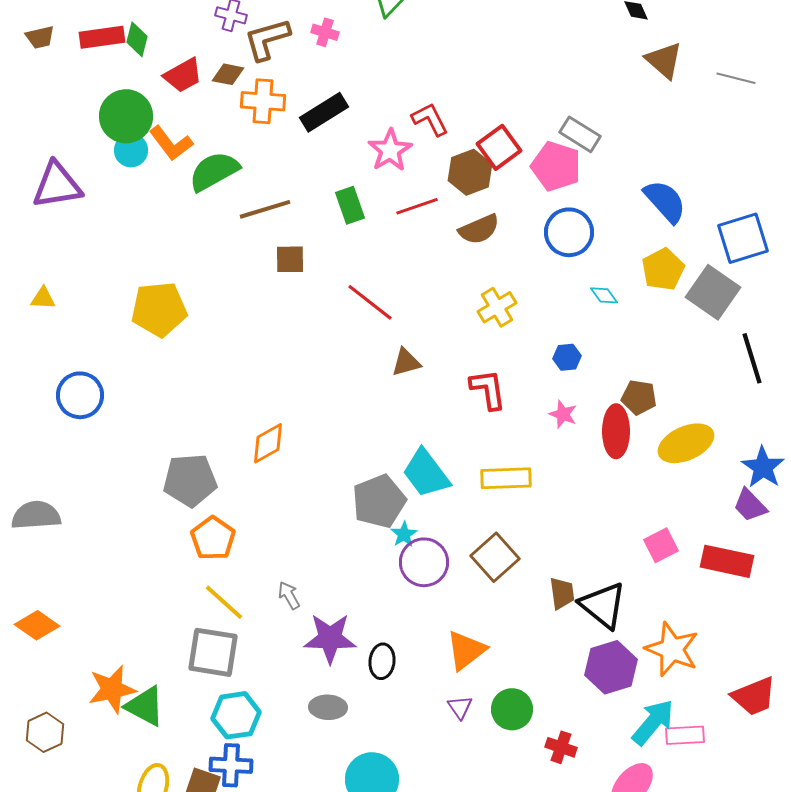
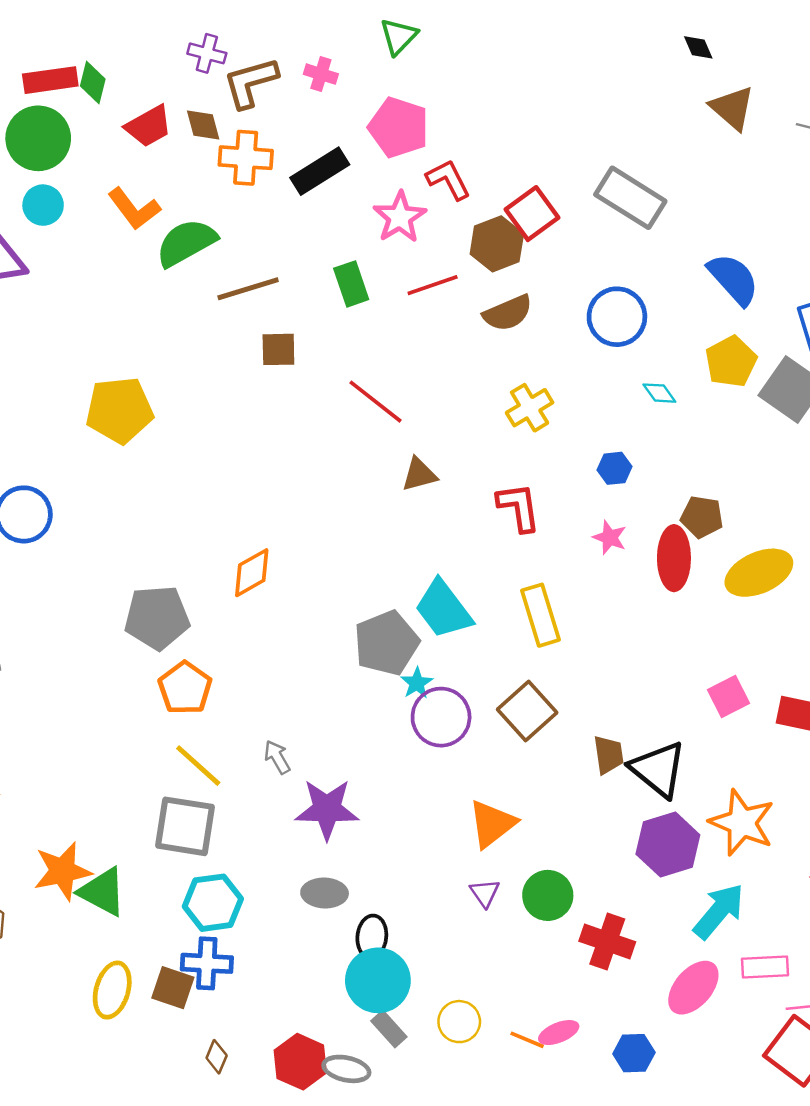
brown diamond: (228, 74) -> (203, 125), turned 64
green circle: (126, 116) -> (38, 138), moved
gray rectangle: (580, 134) -> (630, 198), size x1.4
cyan circle: (131, 150) -> (43, 205), moved
pink pentagon: (556, 166) -> (399, 127), moved
yellow rectangle: (506, 478) -> (541, 615), turned 75
black ellipse: (382, 661) -> (372, 937), moved
pink rectangle: (685, 735) -> (765, 967), moved
red cross: (561, 747) -> (607, 942), size x1.4

